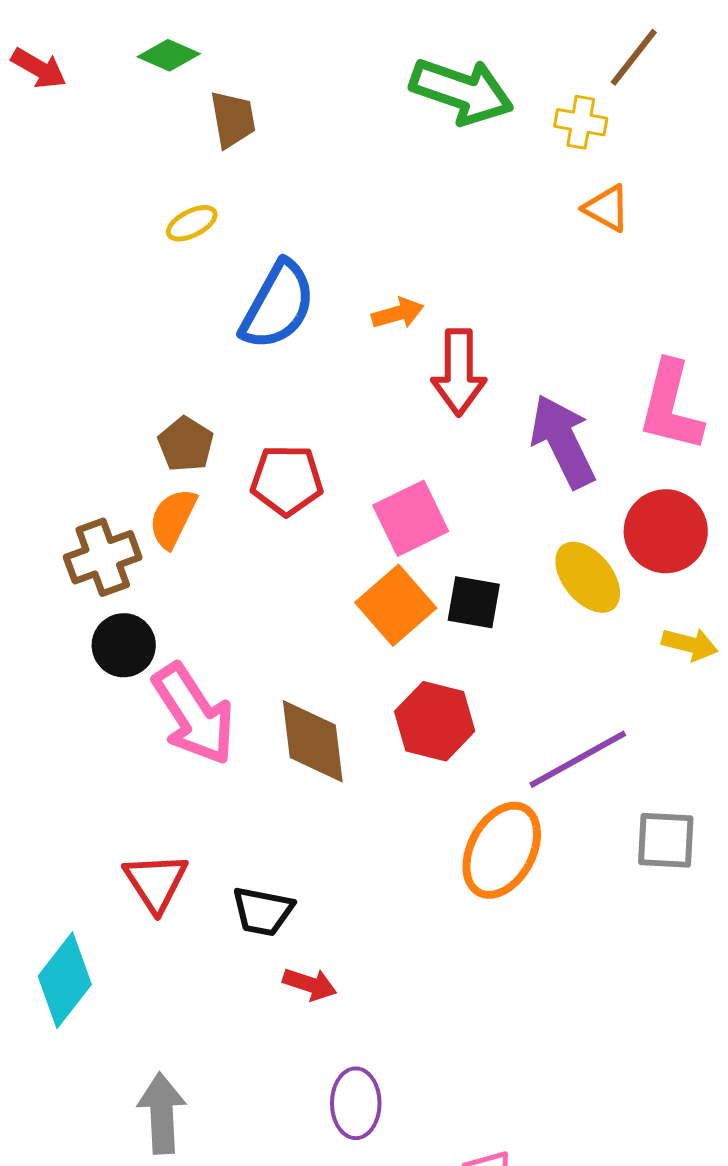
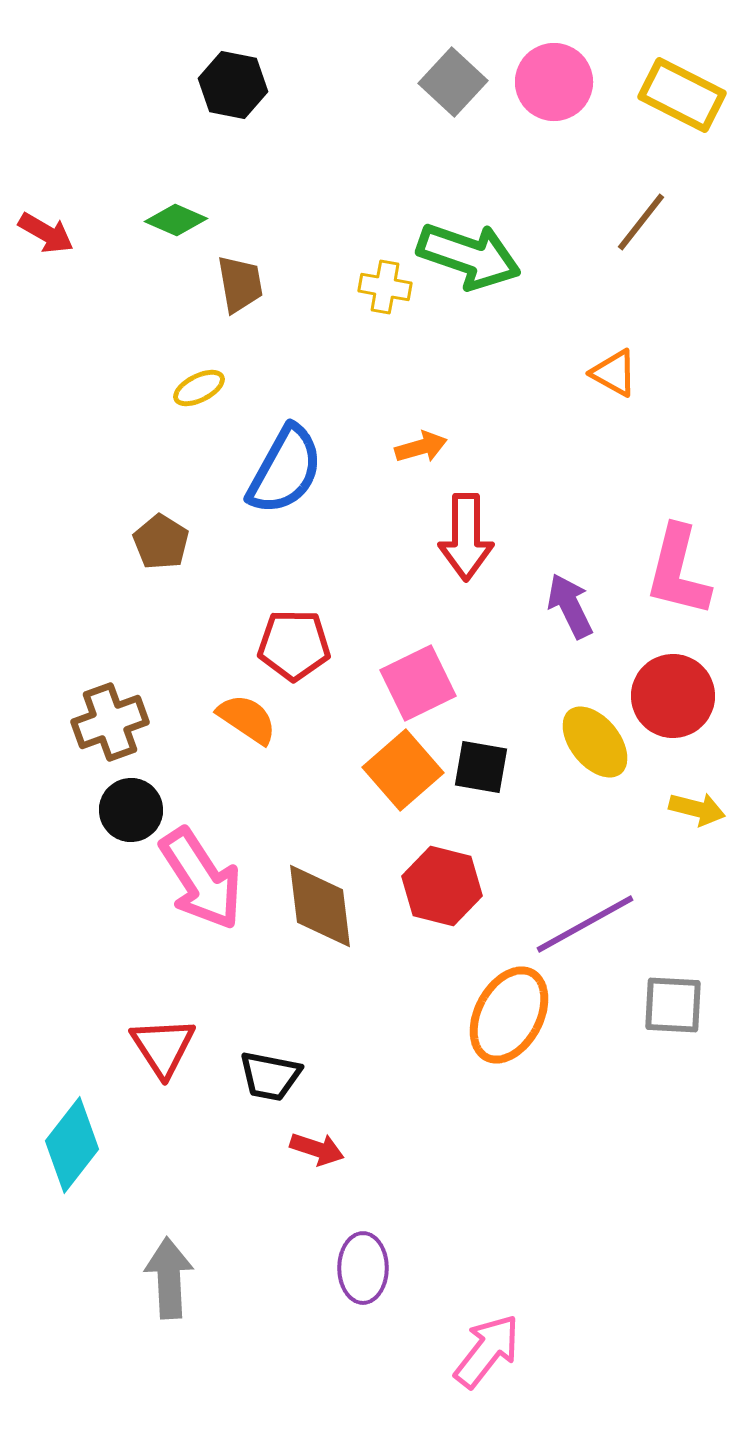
yellow cross: (581, 122) -> (385, 287), moved
orange arrow: (398, 313) -> (421, 447), moved
purple arrow: (563, 441) -> (570, 606), size x0.7
brown pentagon: (186, 444) -> (161, 542), moved
orange semicircle: (173, 518) -> (247, 719), moved, turned 98

